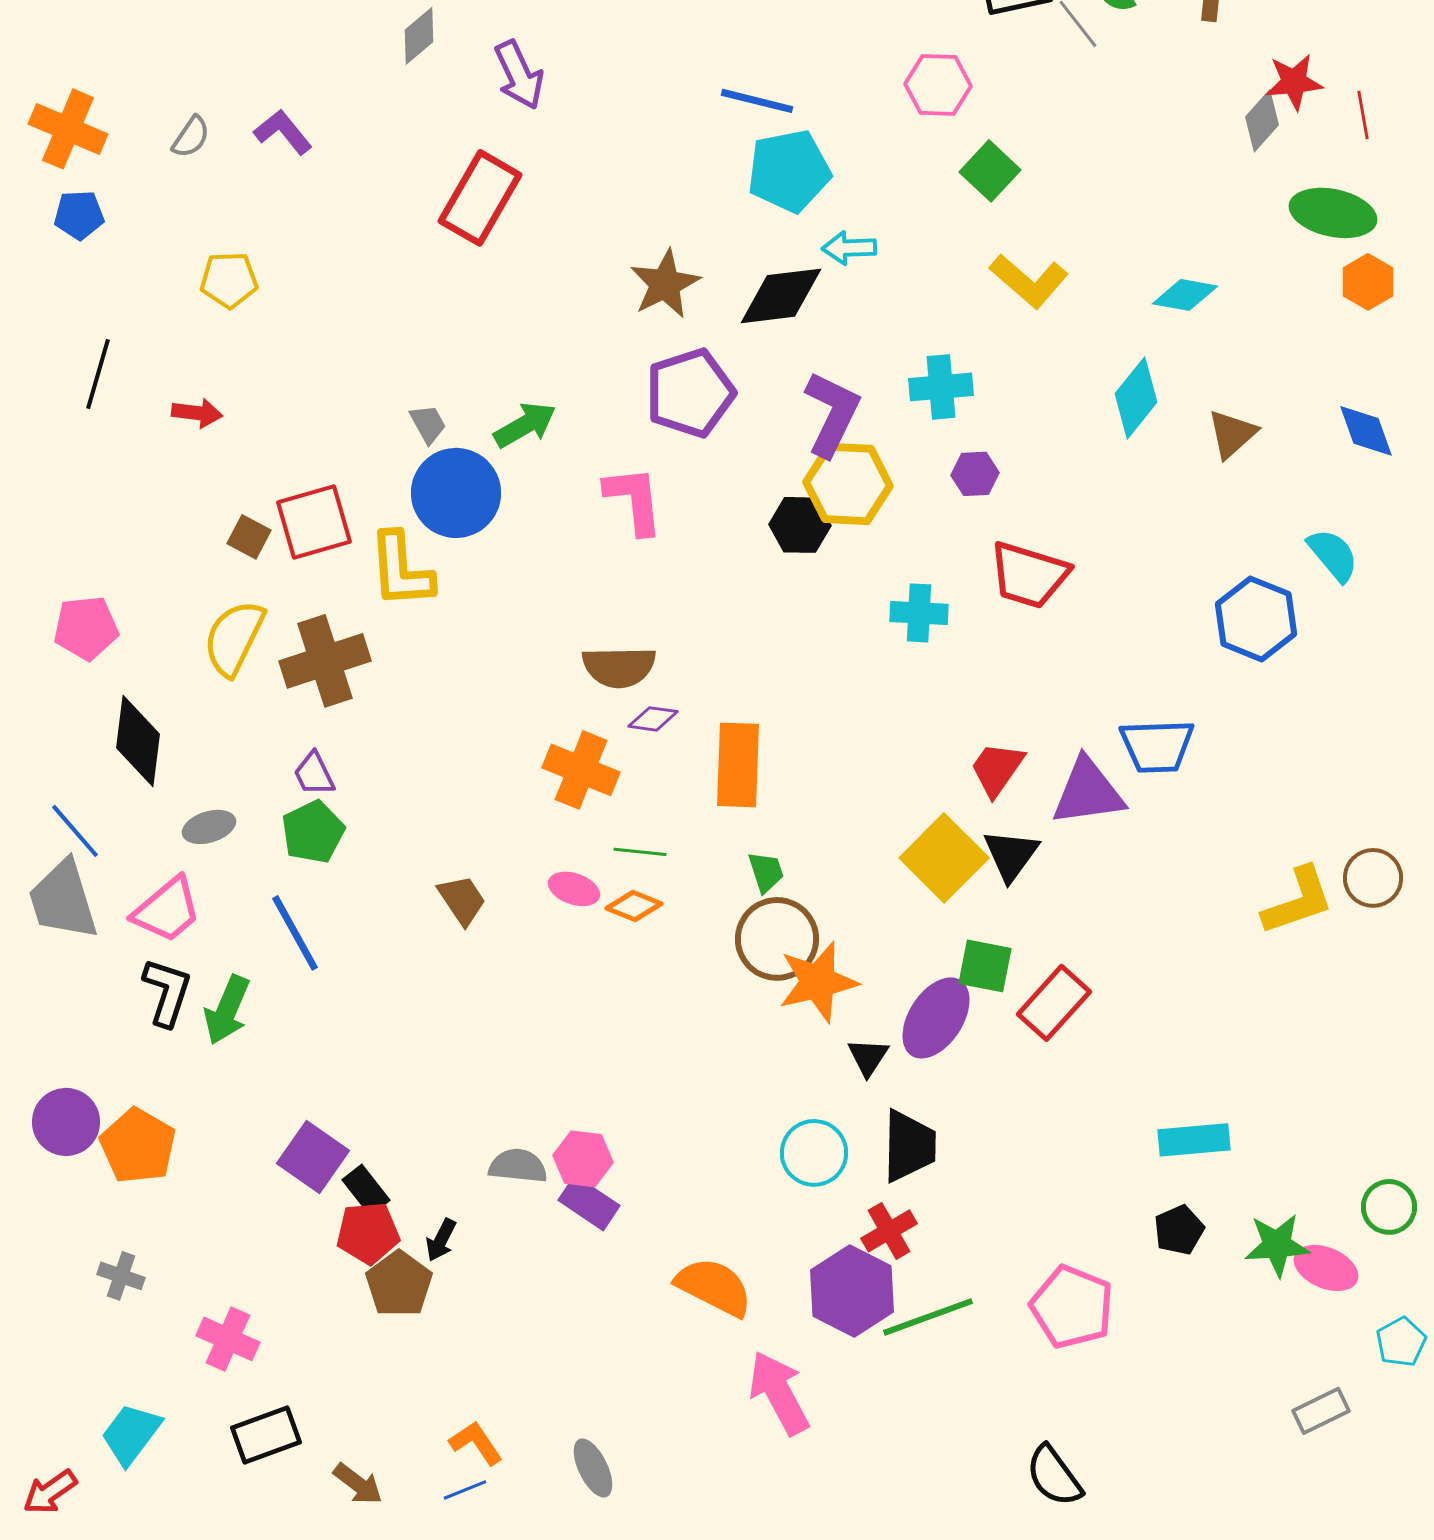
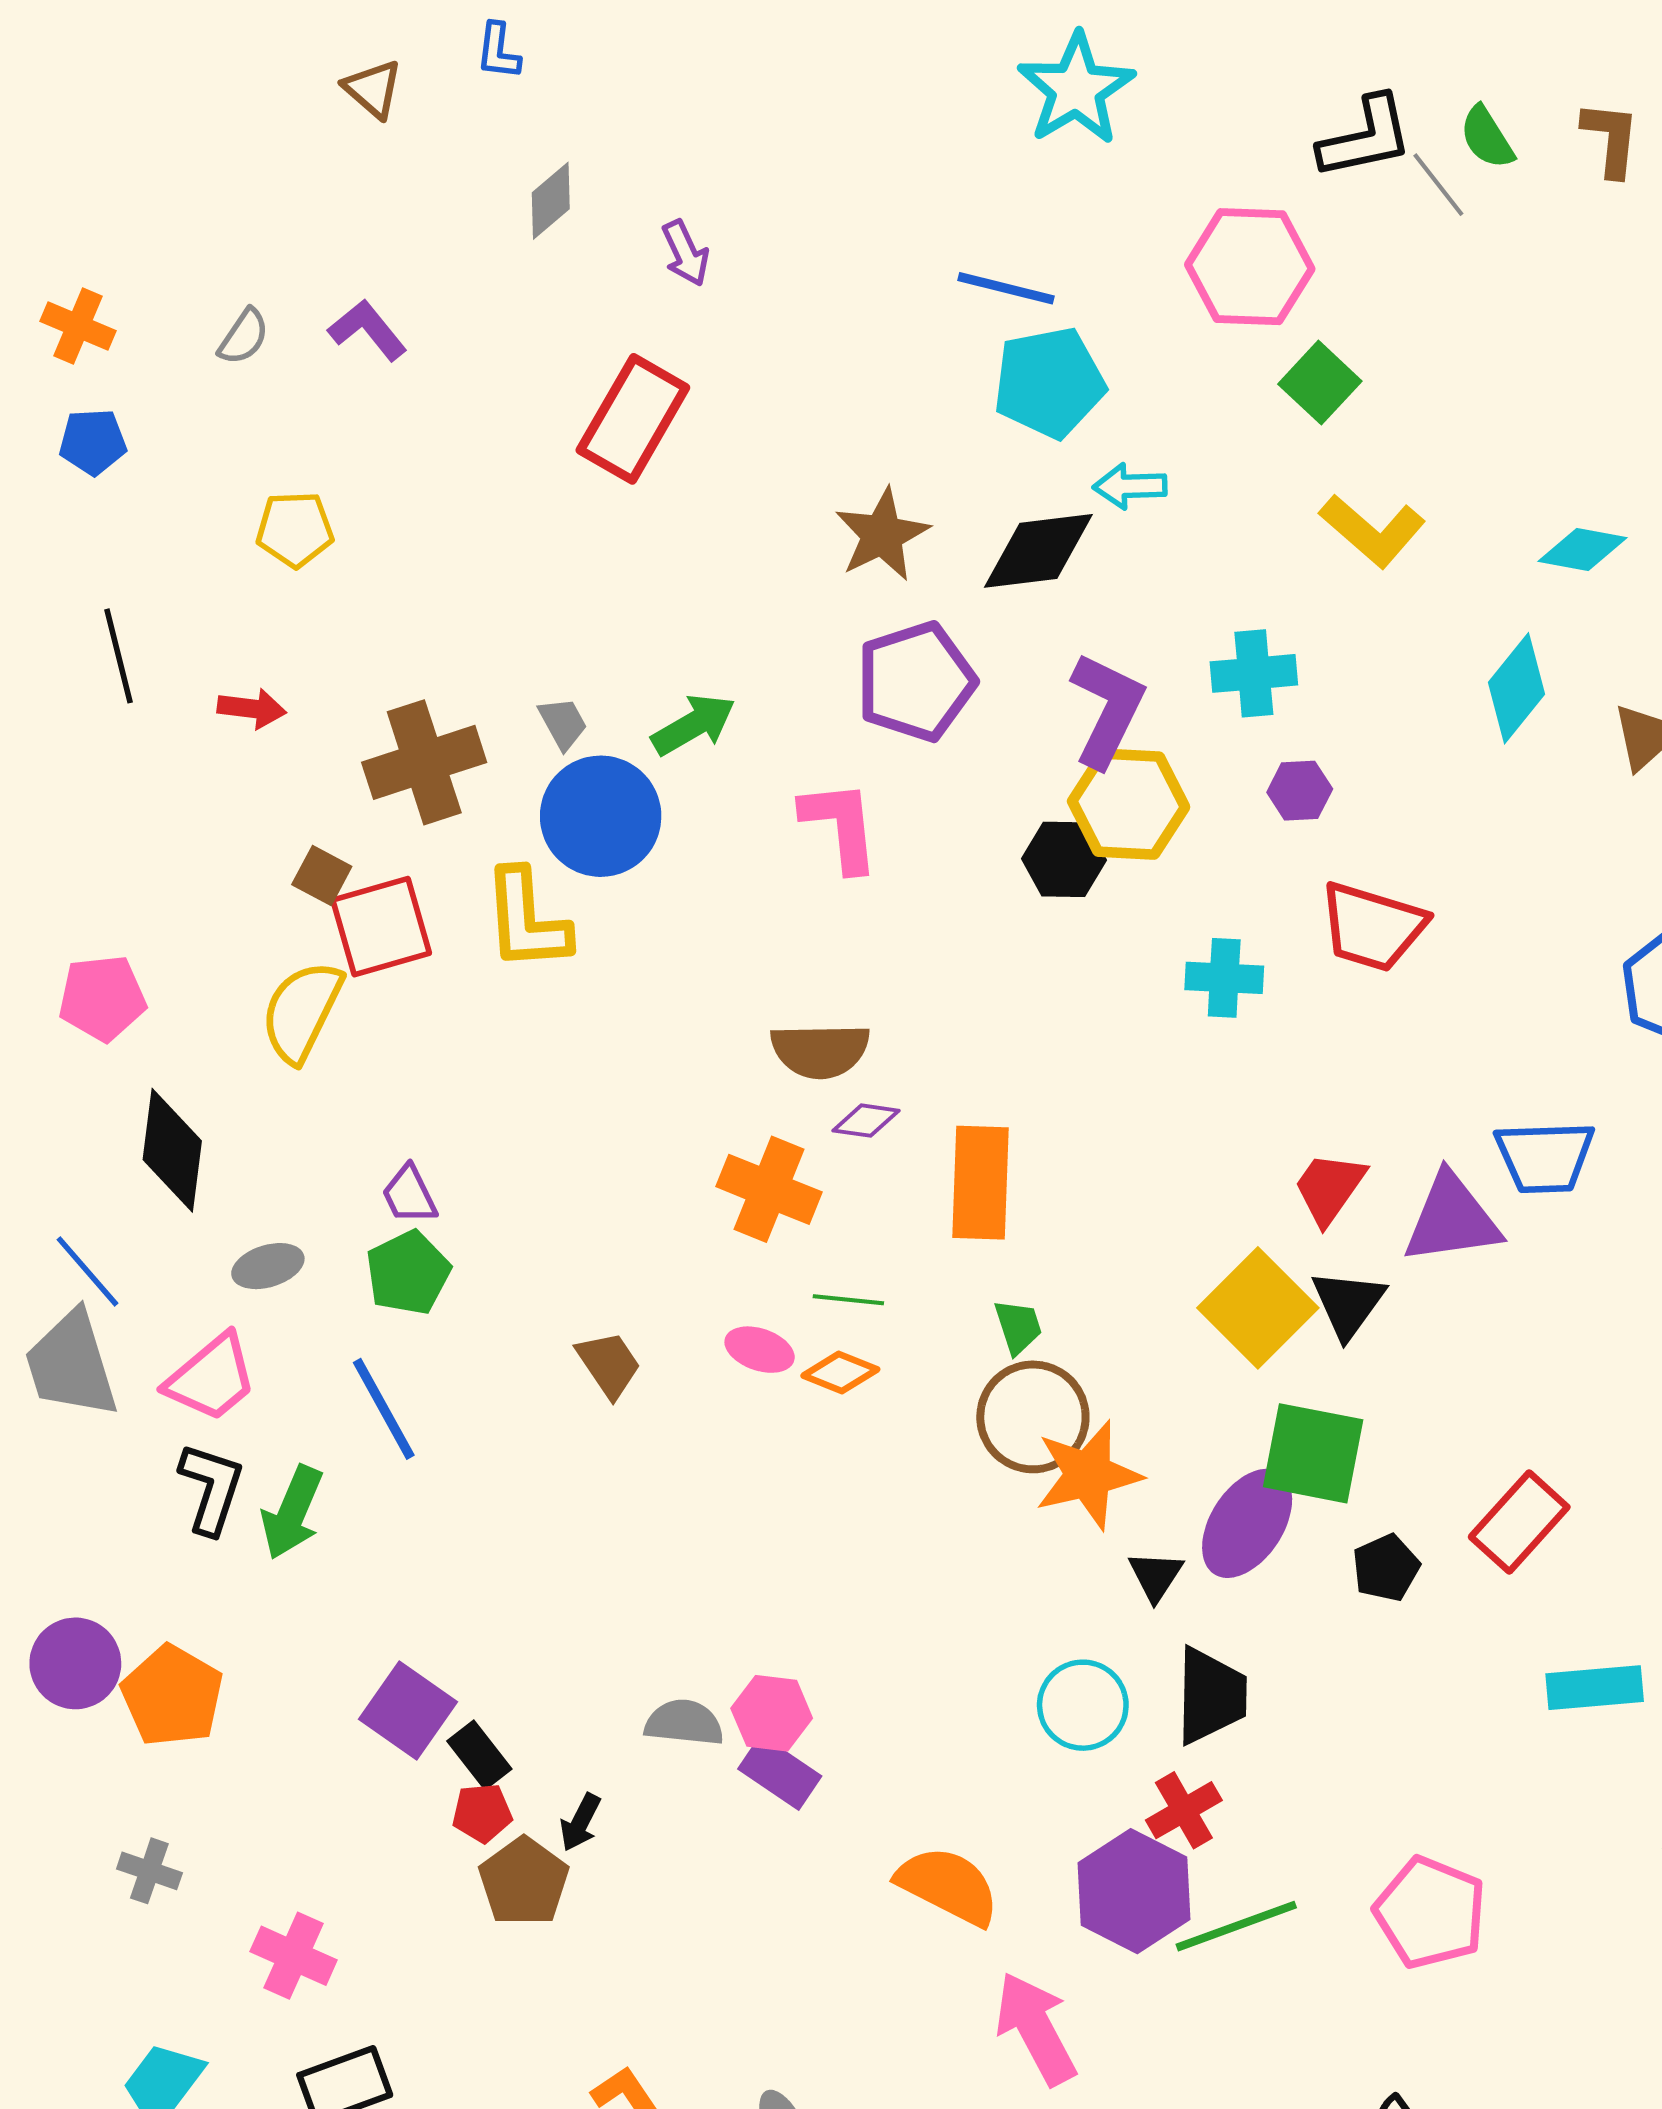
purple arrow: (519, 75) -> (685, 253), size x0.7
pink hexagon: (938, 85) -> (1250, 267), size x1.4
orange cross: (68, 129) -> (78, 326), size x0.7
black line: (98, 374) -> (118, 656), turned -30
red square: (314, 522) -> (381, 927), moved
brown cross: (325, 661) -> (424, 762), moved
green square: (985, 966) -> (1313, 1453), size x1.4
red rectangle: (1054, 1003) -> (1519, 1522), moved
black pentagon: (1179, 1230) -> (1386, 1568), moved
red pentagon: (368, 1233) -> (482, 1813), size x0.7

